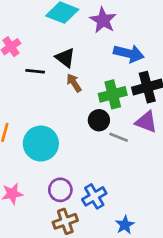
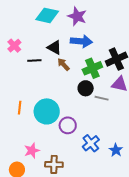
blue arrow: (129, 53) -> (81, 41), moved
purple circle: (60, 190) -> (68, 125), moved
brown cross: (65, 221) -> (54, 164), moved, turned 30
blue star: (125, 225) -> (116, 150), moved

